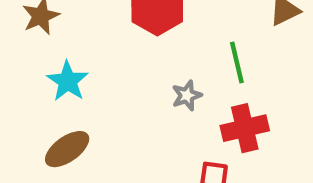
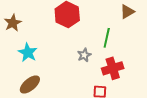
green line: (237, 63) -> (107, 38), turned 30

